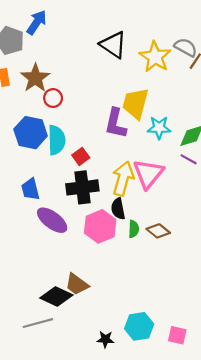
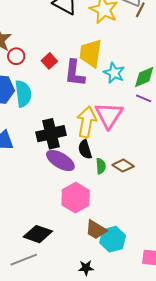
cyan star: (159, 128) -> (114, 73), turned 30
red square: (81, 156) -> (49, 61), moved
purple ellipse: (52, 220) -> (60, 160), moved
pink hexagon: (100, 226) -> (76, 198), moved
brown trapezoid: (77, 284) -> (96, 230), moved
cyan hexagon: (139, 326) -> (113, 239), moved

